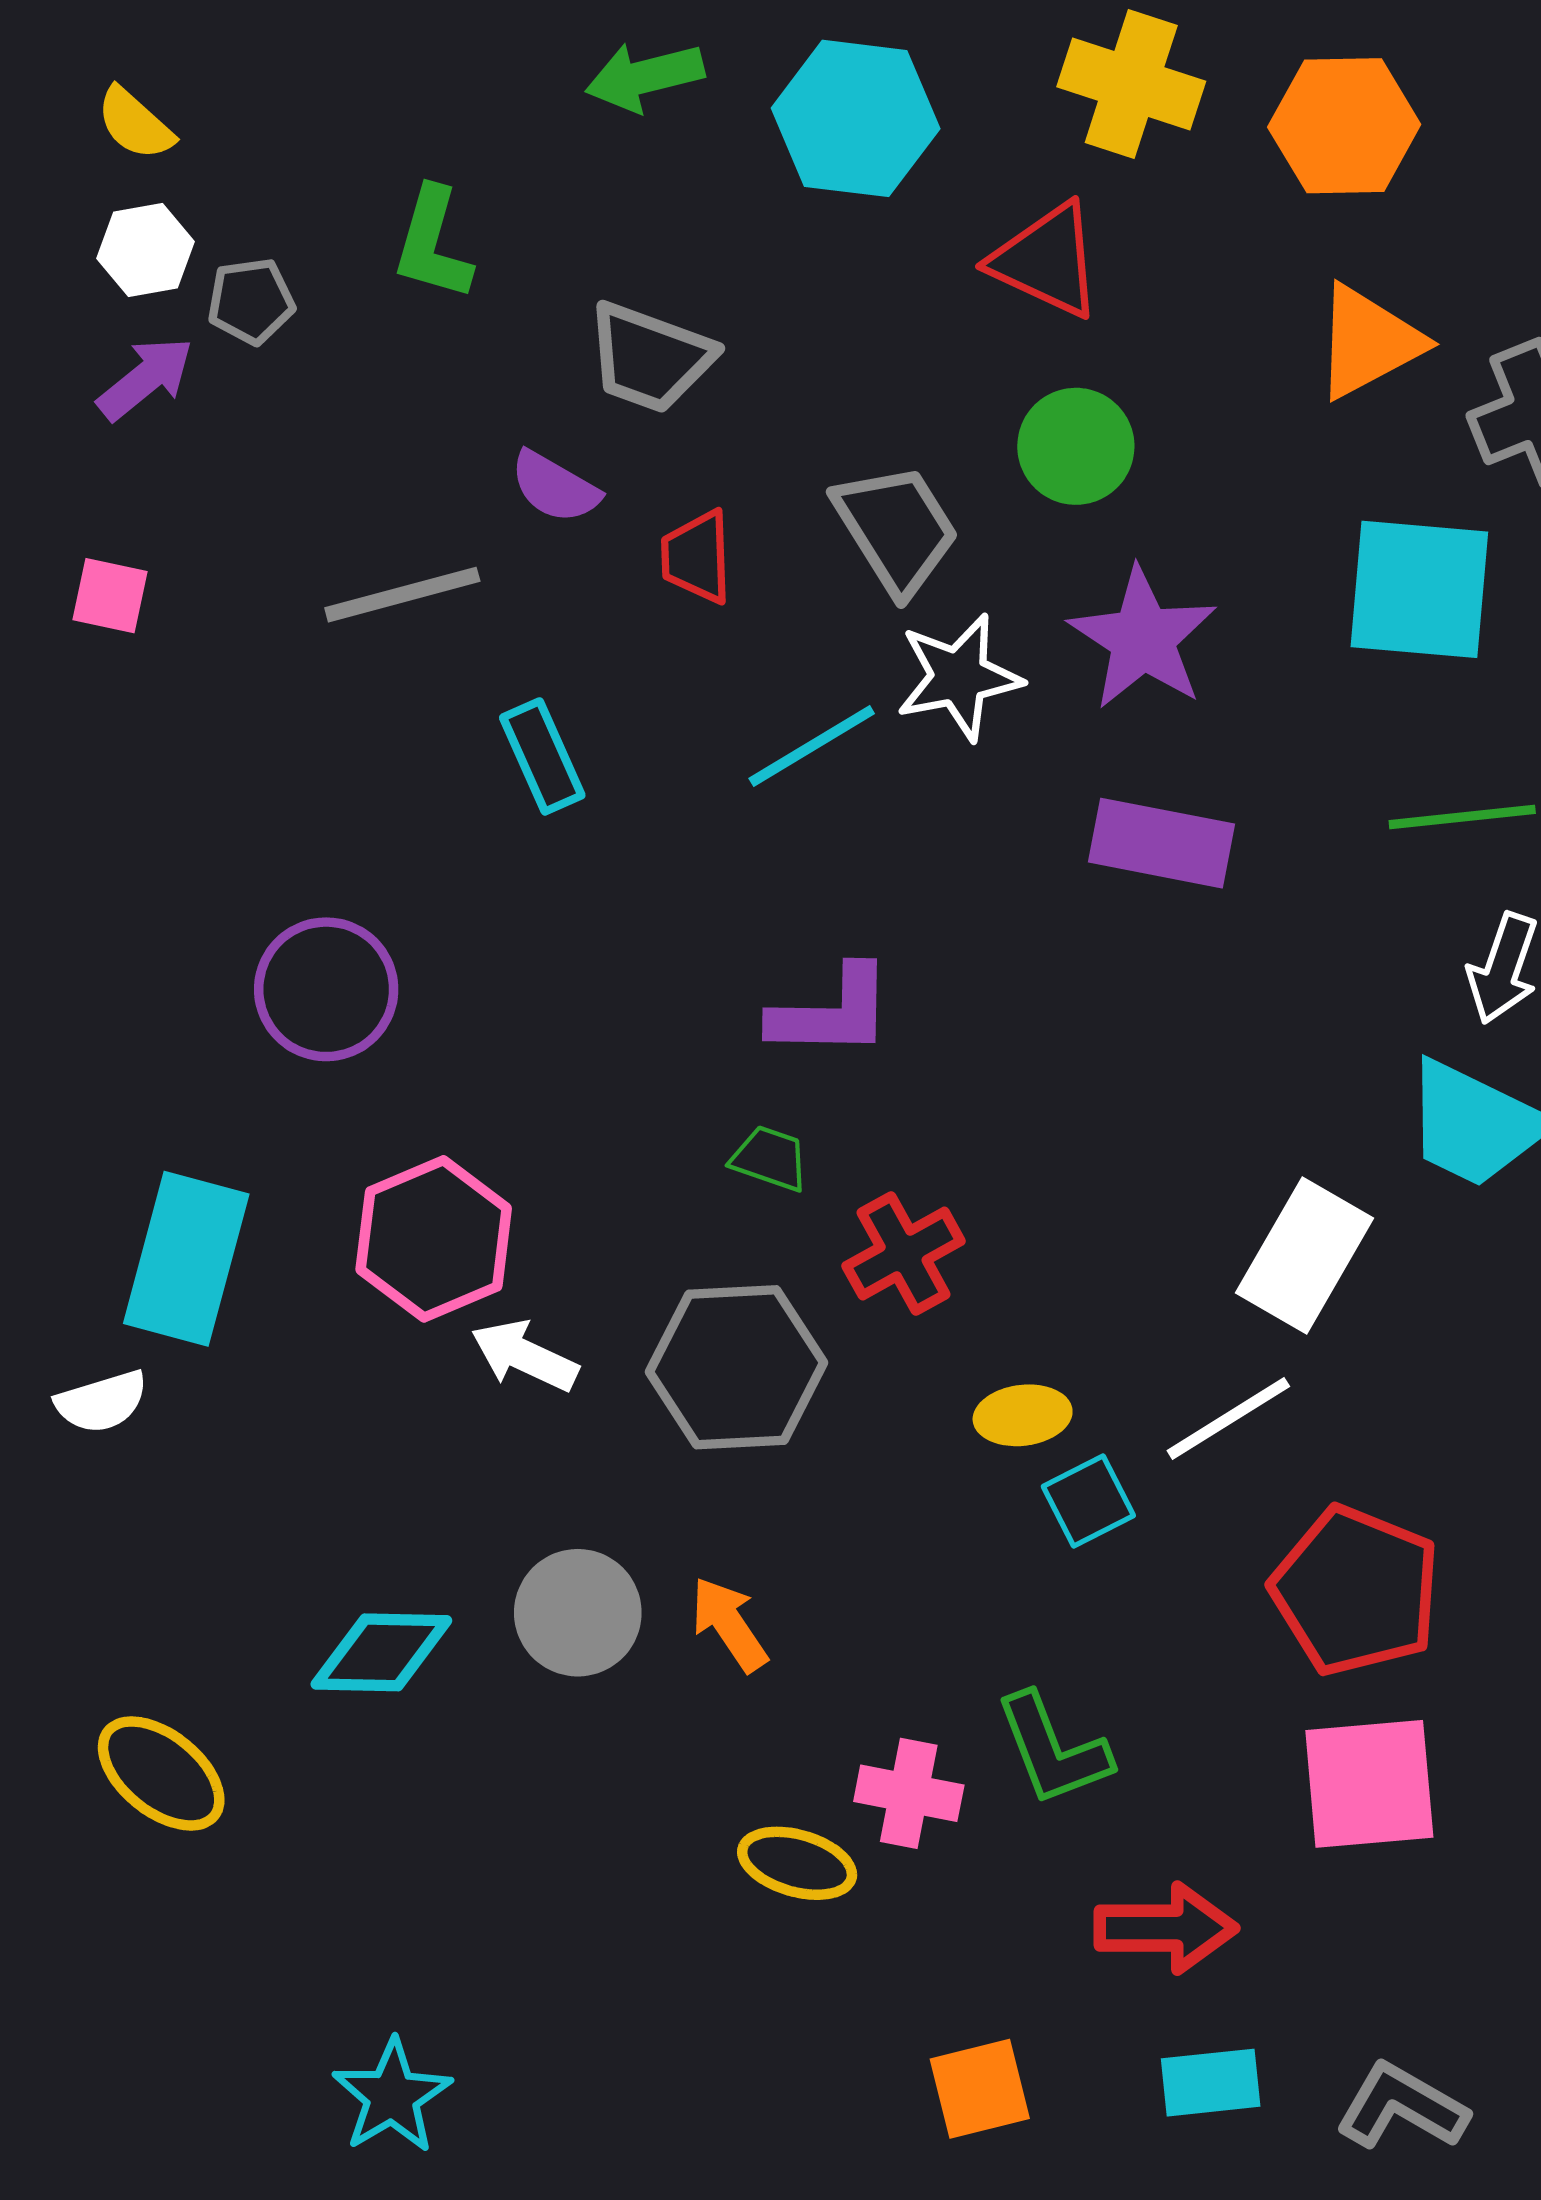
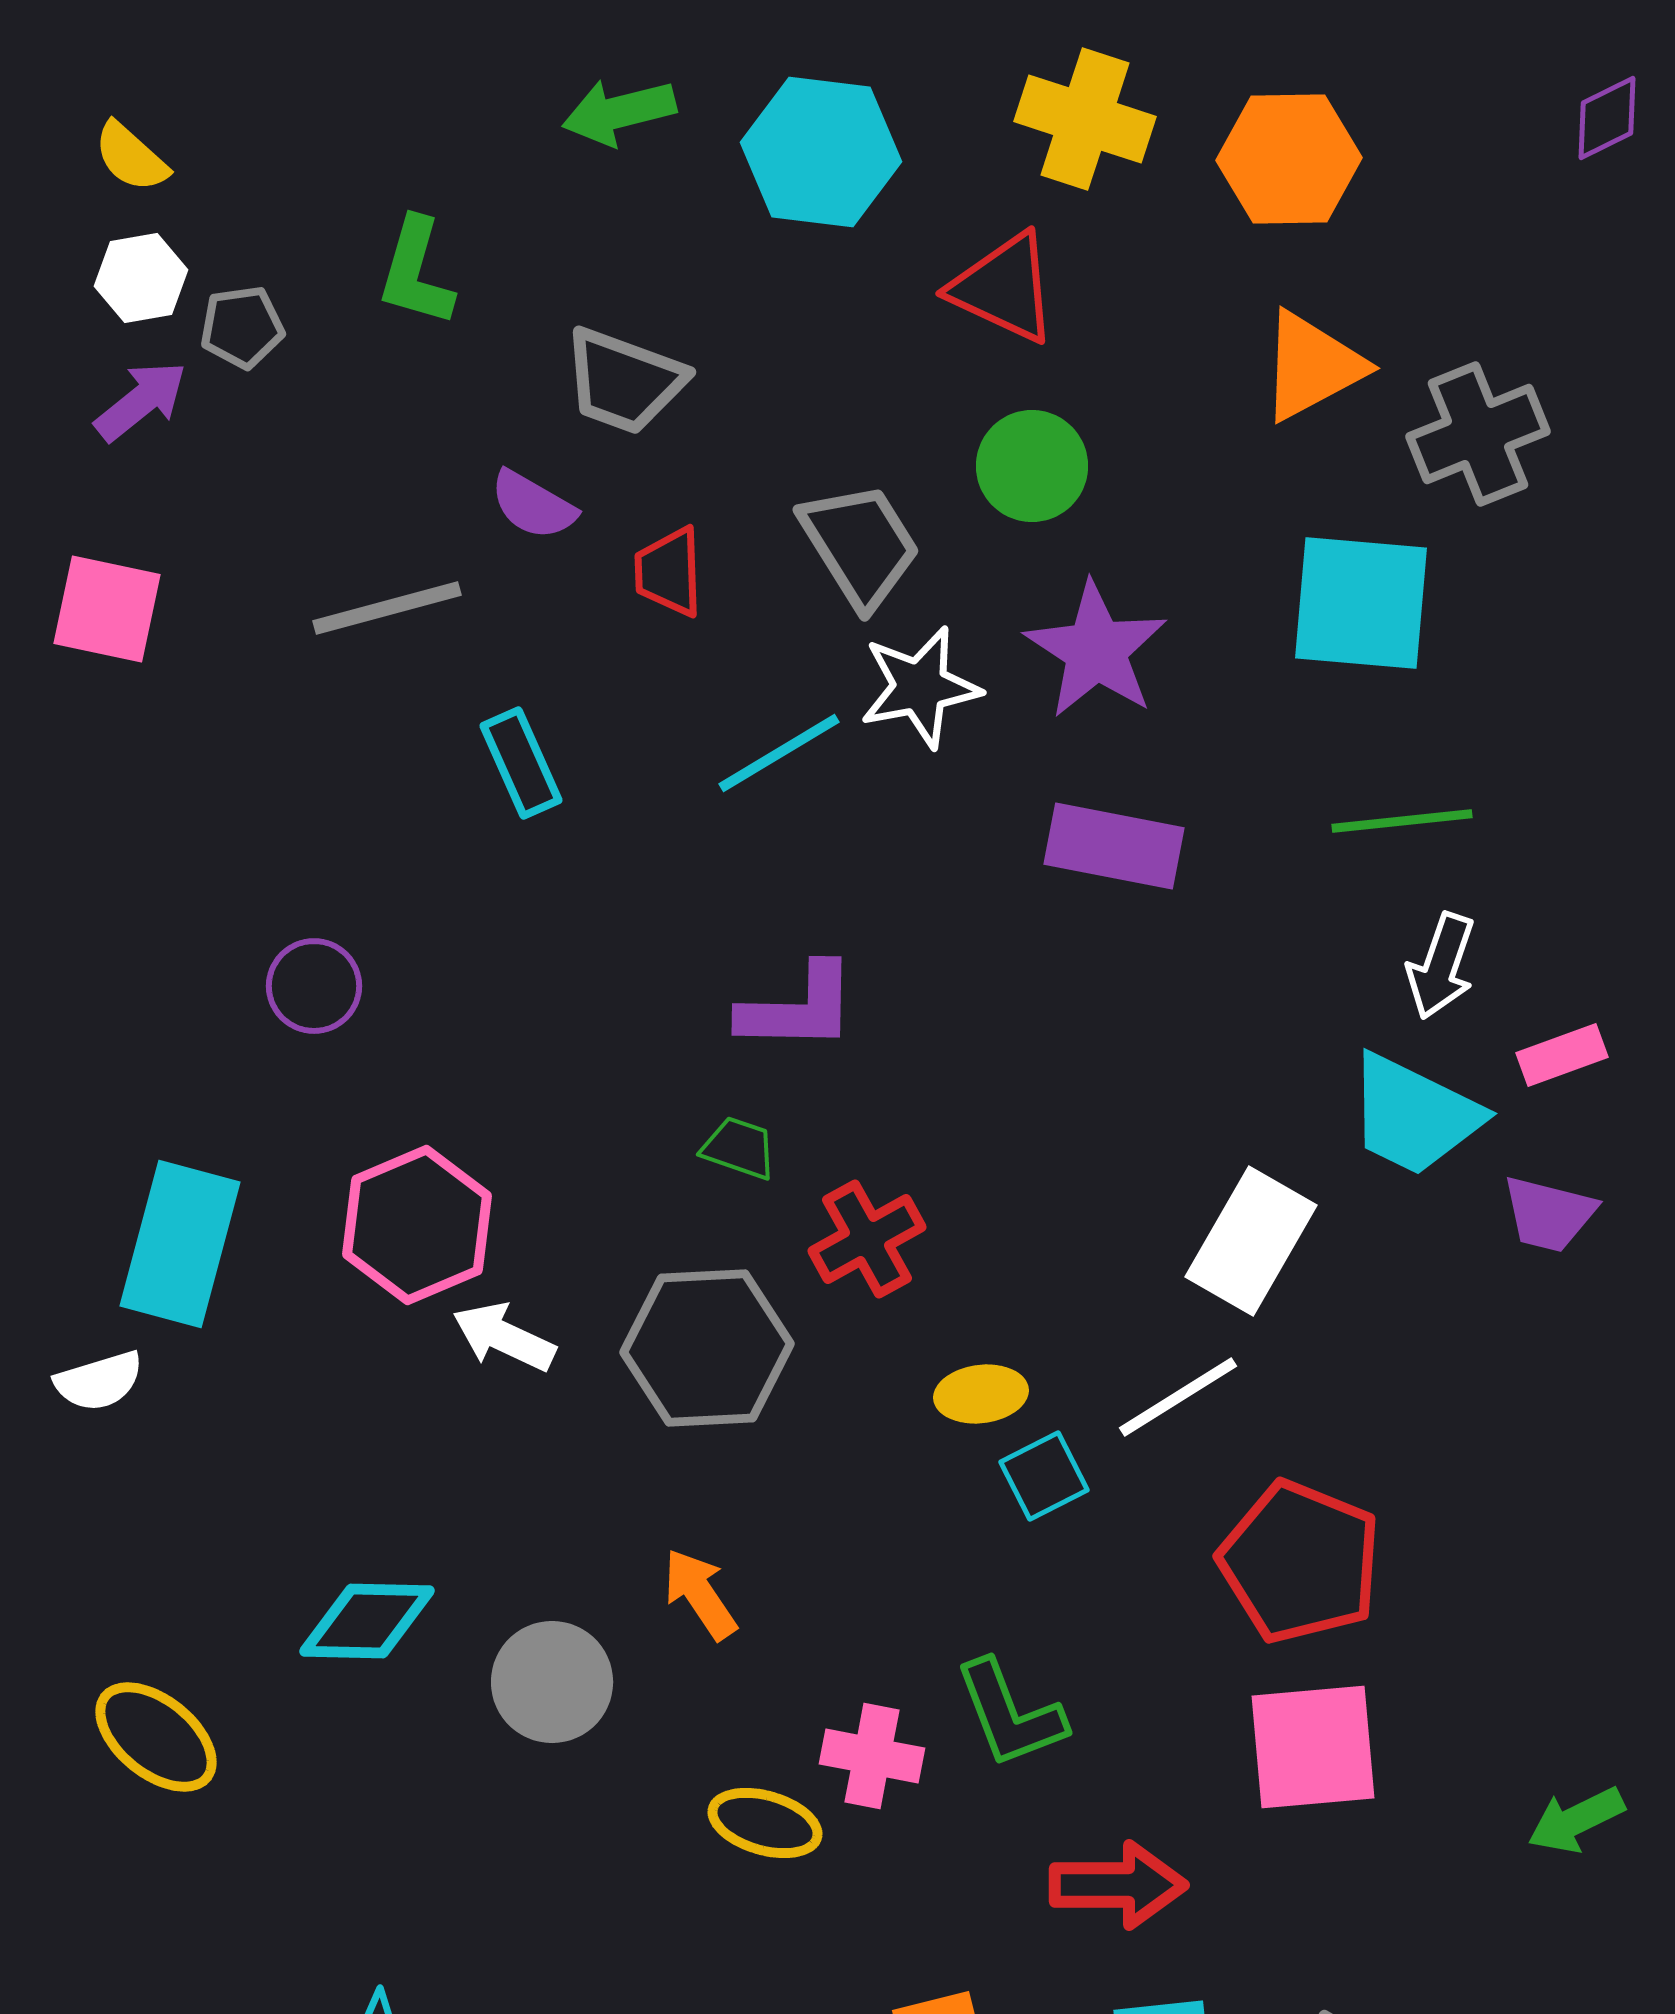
pink square: (110, 596) -> (107, 609), size x1.5
purple circle: (326, 989) -> (314, 986), size x0.7
gray circle: (578, 1613) -> (552, 1682), moved

